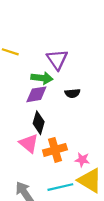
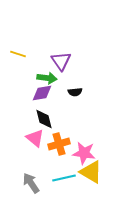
black diamond: (39, 123) -> (44, 119), turned -30
pink star: (82, 160) -> (84, 153), size x1.6

